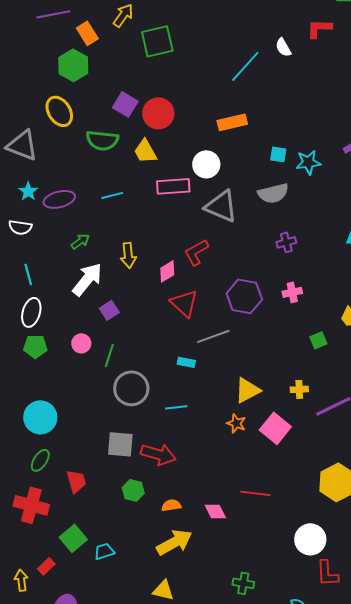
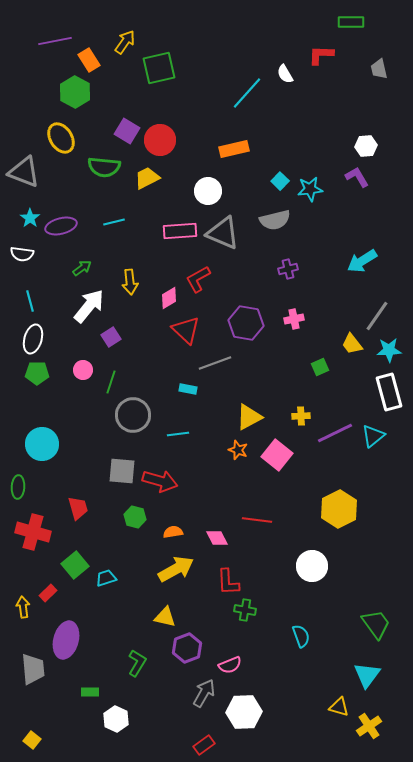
yellow trapezoid: (145, 151) -> (147, 178), turned 92
cyan square: (278, 154) -> (280, 181), turned 36
pink rectangle: (173, 186) -> (180, 231), moved
green ellipse: (40, 460) -> (18, 487), moved, turned -30
red L-shape: (327, 573) -> (228, 582), moved

